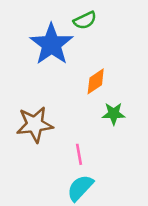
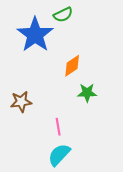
brown star: (35, 124) -> (21, 102), size x0.7

